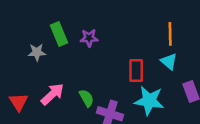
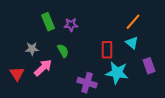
orange line: (170, 34) -> (133, 22), turned 42
gray star: (37, 52) -> (32, 49), moved
green semicircle: (86, 98) -> (63, 51), moved

